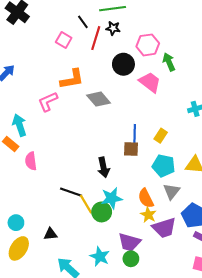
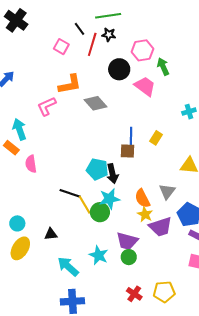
cyan pentagon: (164, 166) -> (97, 169), moved
black arrow: (104, 167) -> (112, 174), moved

